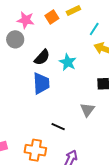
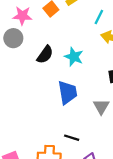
blue trapezoid: (41, 83) -> (68, 92), moved
black line: (58, 127) -> (72, 138), moved

